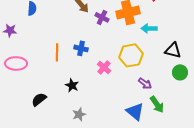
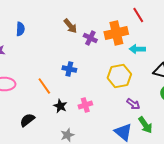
orange line: (57, 52) -> (44, 86), moved, turned -36
pink cross: (104, 67) -> (85, 105), moved, turned 32

